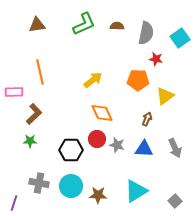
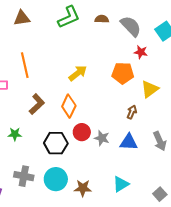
gray semicircle: (146, 33) -> (131, 26), turned -55
orange diamond: (102, 113) -> (69, 106), moved, turned 50
brown L-shape: (34, 114) -> (37, 104), moved
cyan triangle: (136, 191) -> (121, 184), size x0.7

